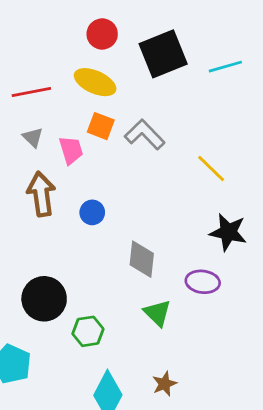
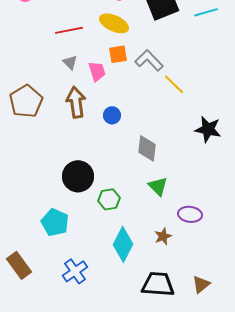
orange square: (101, 126) -> (118, 54), turned -30
yellow line: (211, 169) -> (174, 84), moved
purple ellipse: (203, 282) -> (190, 214), moved

